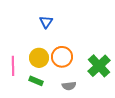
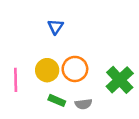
green rectangle: (36, 81) -> (57, 100), moved

